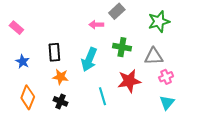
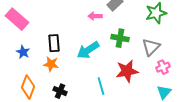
pink rectangle: (16, 28) -> (17, 19), size x1.6
gray triangle: (154, 56) -> (151, 47), turned -42
cyan arrow: (89, 59) -> (88, 50), turned 35
orange star: (60, 77) -> (51, 64), moved

